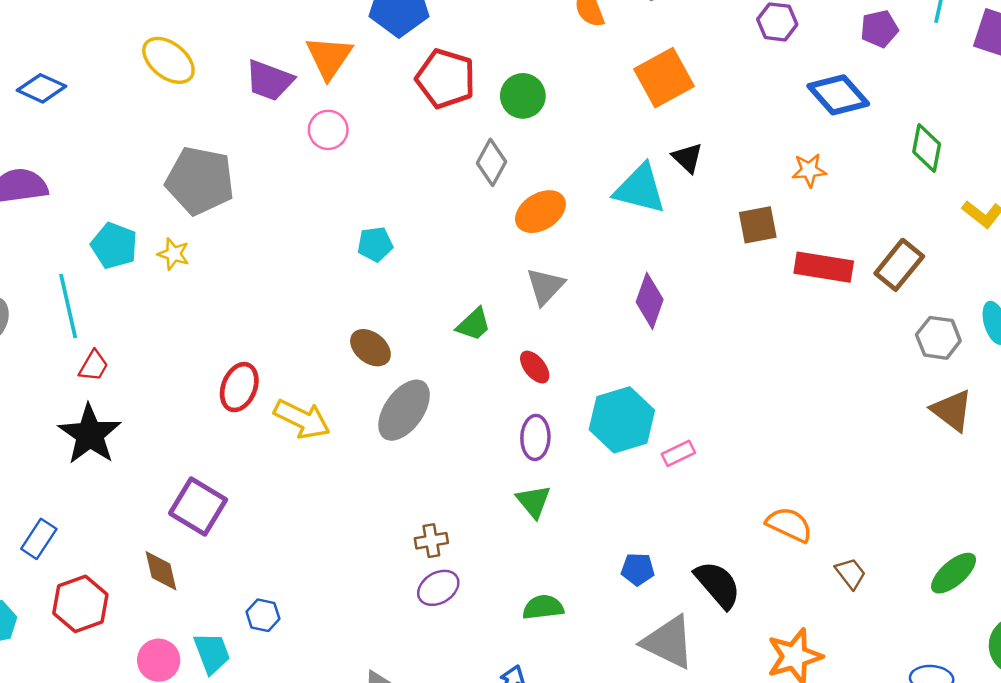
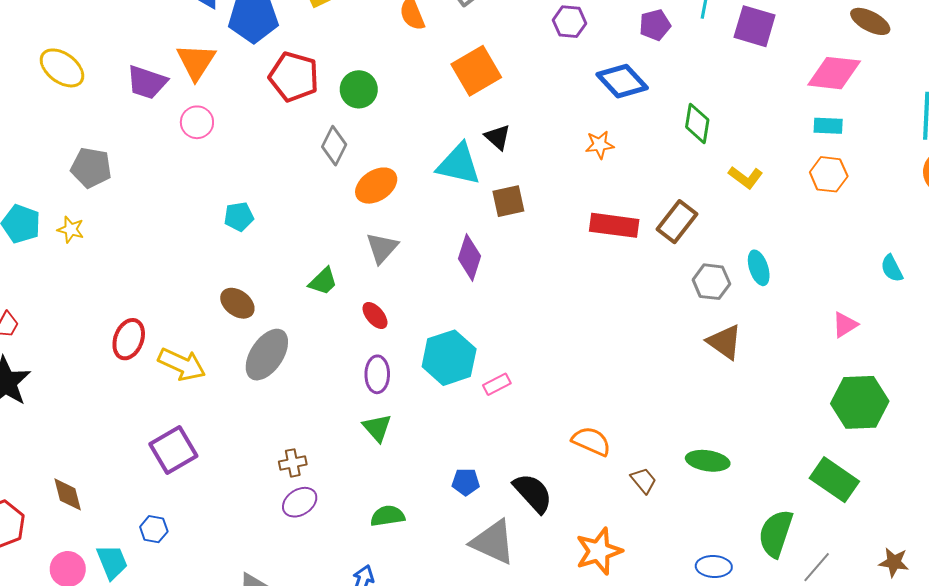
gray pentagon: (200, 181) -> (91, 168), size x0.7
brown square: (758, 225) -> (508, 201), moved
purple square: (198, 507) -> (173, 450), moved, turned 30
green ellipse: (954, 573) -> (708, 461), moved, turned 51

